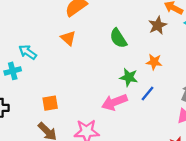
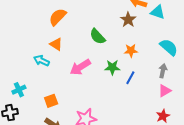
cyan arrow: (28, 52) -> (41, 61), moved
cyan cross: (13, 71) -> (19, 90), moved
pink arrow: (114, 102) -> (80, 67), moved

